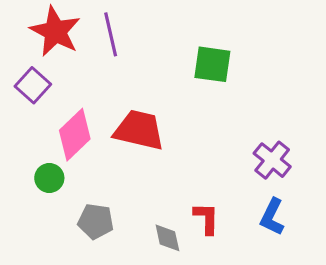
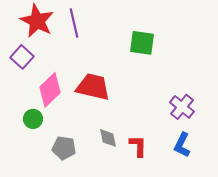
gray diamond: (167, 238) -> (108, 138), moved

